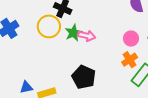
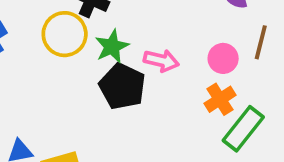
pink arrow: (87, 36) -> (161, 61), moved
black pentagon: (84, 77) -> (122, 86), moved

